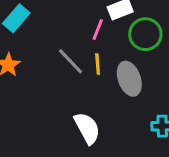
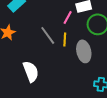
white semicircle: (87, 128) -> (31, 72), moved

